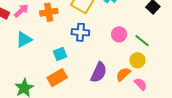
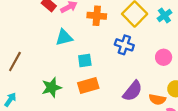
cyan square: (60, 54) -> (85, 60), moved
orange semicircle: (123, 74) -> (157, 99), turned -140

